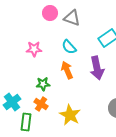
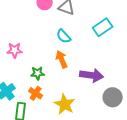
pink star: (34, 49) -> (15, 50), moved
purple arrow: (97, 68) -> (92, 75), moved, turned -70

